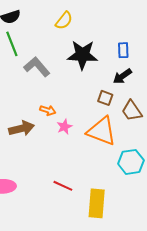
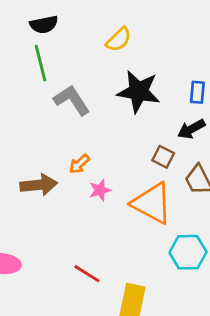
orange arrow: (48, 110) -> (79, 164), turned 112

